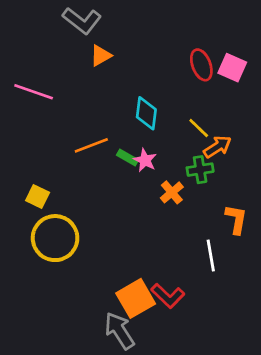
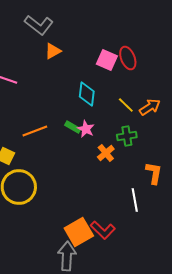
pink square: (232, 68) -> (107, 60), moved
orange line: (91, 145) -> (35, 131), moved
orange arrow: (217, 147) -> (150, 107), moved
gray arrow: (119, 331) -> (67, 256), turned 36

